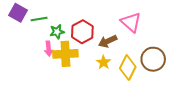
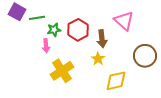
brown arrow: (108, 41) -> (102, 39), turned -72
yellow cross: (65, 54) -> (62, 71), moved, turned -30
yellow diamond: (128, 68) -> (116, 81), moved, turned 50

